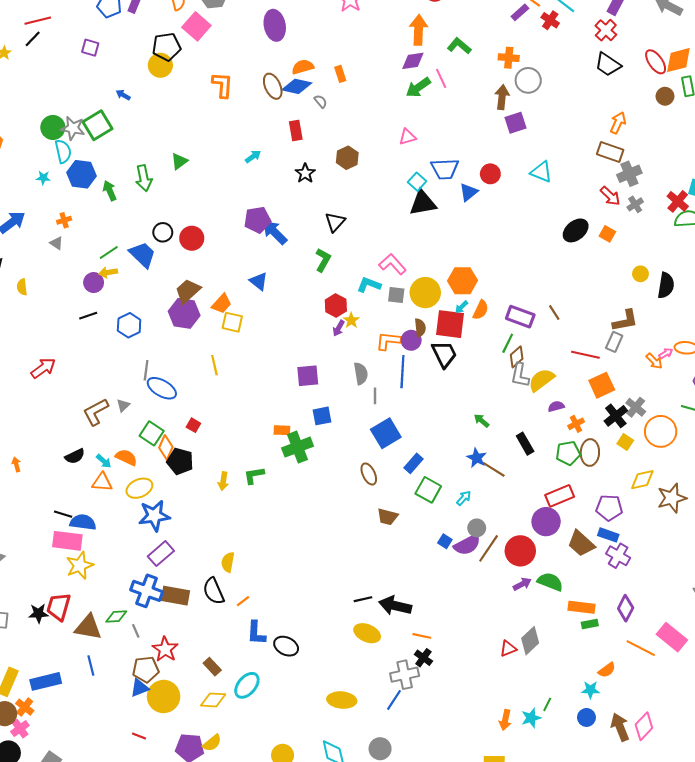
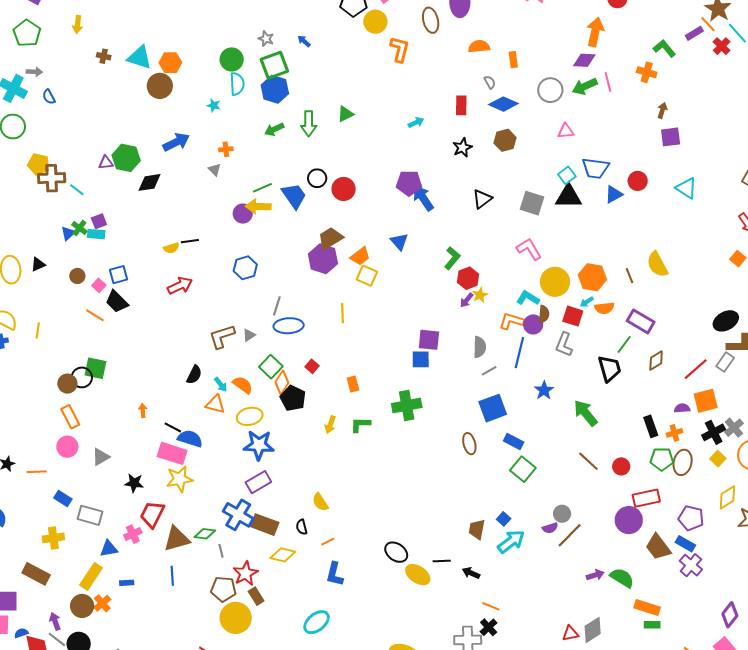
green L-shape: (459, 46) -> (664, 48), moved
orange cross: (509, 58) -> (647, 72), moved
yellow circle: (160, 65) -> (375, 22), moved
gray circle: (528, 80) -> (550, 90), moved
brown ellipse: (273, 86) -> (431, 20), moved
blue diamond: (297, 86) -> (503, 104), moved
brown arrow: (502, 97) -> (662, 110), size x0.7
gray star: (73, 128) -> (266, 39), moved, size x0.7
blue hexagon: (82, 174) -> (275, 89), moved
green arrow: (110, 191) -> (274, 129), turned -102
black ellipse: (576, 230) -> (726, 321), moved
green L-shape: (323, 260) -> (452, 258), moved
yellow arrow: (108, 272) -> (258, 207), size x1.4
cyan L-shape: (369, 285) -> (528, 298), moved
yellow semicircle: (22, 287) -> (171, 248), moved, turned -112
gray square: (396, 295) -> (532, 203), moved, size x1.4
orange semicircle: (481, 310) -> (604, 308), turned 48
brown line: (554, 313) -> (630, 276), moved
black line: (88, 316) -> (190, 241), moved
red square: (450, 324) -> (573, 316), size x0.7
blue hexagon: (129, 325) -> (245, 268), moved
black trapezoid: (444, 354) -> (609, 369), moved
red line: (585, 355) -> (696, 369), turned -64
brown diamond: (517, 357) -> (656, 360), moved
gray L-shape: (520, 375) -> (564, 345), moved
yellow semicircle: (541, 380) -> (657, 264), moved, turned -92
blue ellipse: (162, 388) -> (289, 326), turned -44
gray line: (375, 396) -> (489, 371), turned 49
purple semicircle: (556, 406) -> (682, 408), moved
blue square: (322, 416) -> (421, 359), moved
green arrow: (482, 421) -> (586, 413), size x1.8
orange rectangle: (282, 430) -> (353, 384), moved, turned 63
black rectangle: (525, 444) -> (651, 426), moved
black semicircle: (75, 456) -> (194, 375), turned -48
blue star: (477, 458) -> (544, 390), moved
blue rectangle: (413, 463) -> (514, 441), turned 66
orange arrow: (16, 464) -> (143, 410), moved
yellow diamond: (642, 480) -> (727, 497), turned -30
cyan arrow: (464, 498) -> (511, 542), moved, size x1.8
brown trapezoid: (388, 517) -> (477, 529), moved, turned 75
blue square: (445, 541) -> (504, 519), moved
purple semicircle: (467, 545) -> (550, 528), size x0.6
red circle: (520, 551) -> (621, 466), moved, size x0.6
yellow semicircle: (228, 562) -> (320, 502), turned -54
black semicircle: (214, 591) -> (302, 527), size x0.6
black arrow: (395, 606) -> (471, 573), size x0.6
purple diamond: (626, 608) -> (730, 615), moved
black star: (38, 613) -> (134, 483), moved
brown triangle: (88, 627) -> (177, 539), turned -36
yellow ellipse: (367, 633) -> (418, 575), moved
black ellipse: (286, 646) -> (396, 552), moved
brown rectangle: (212, 667) -> (256, 596), moved
blue rectangle: (46, 681) -> (127, 583), size x0.5
blue triangle: (140, 688) -> (109, 549), moved
yellow diamond: (213, 700) -> (283, 555), moved
pink cross: (20, 729) -> (133, 534), moved

